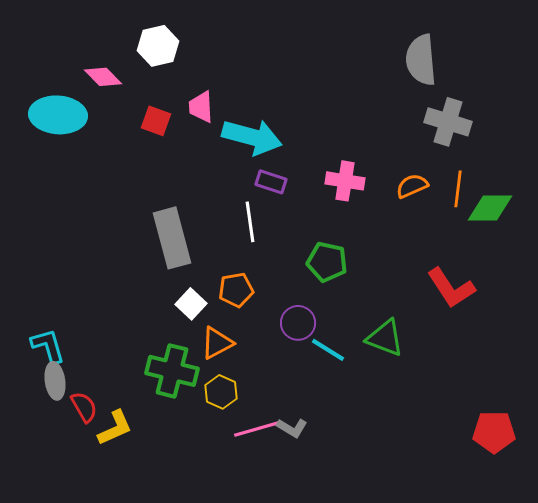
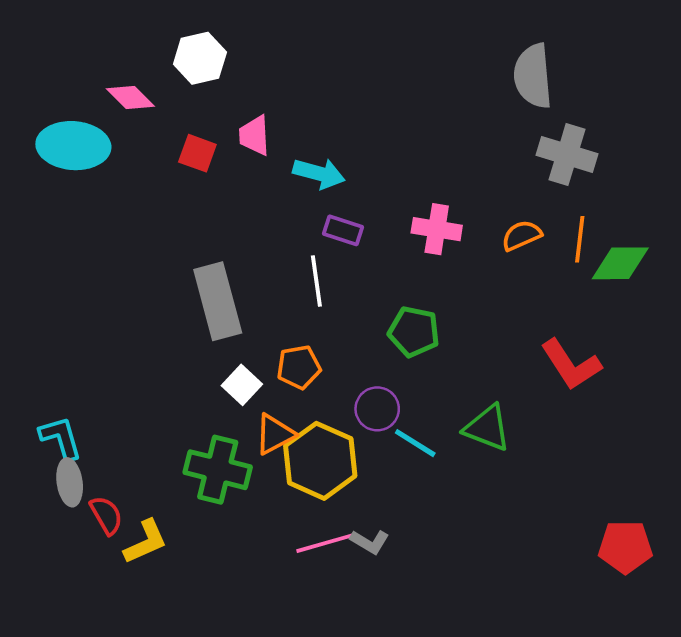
cyan arrow: (252, 137) -> (319, 173), size x0.7
yellow hexagon: (221, 392) -> (320, 461), moved, size x1.8

